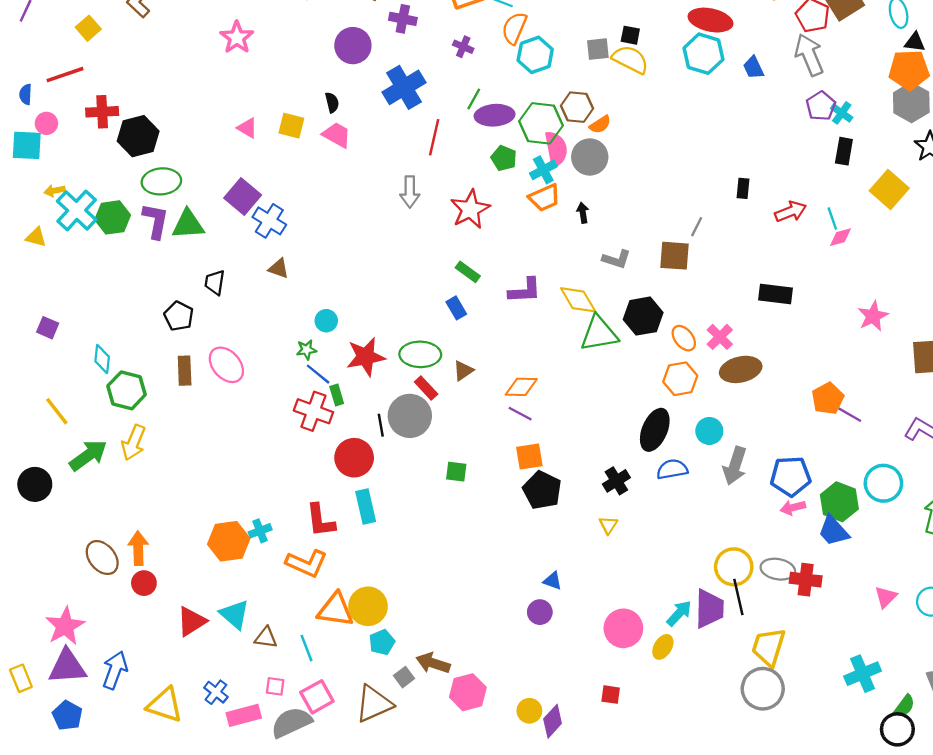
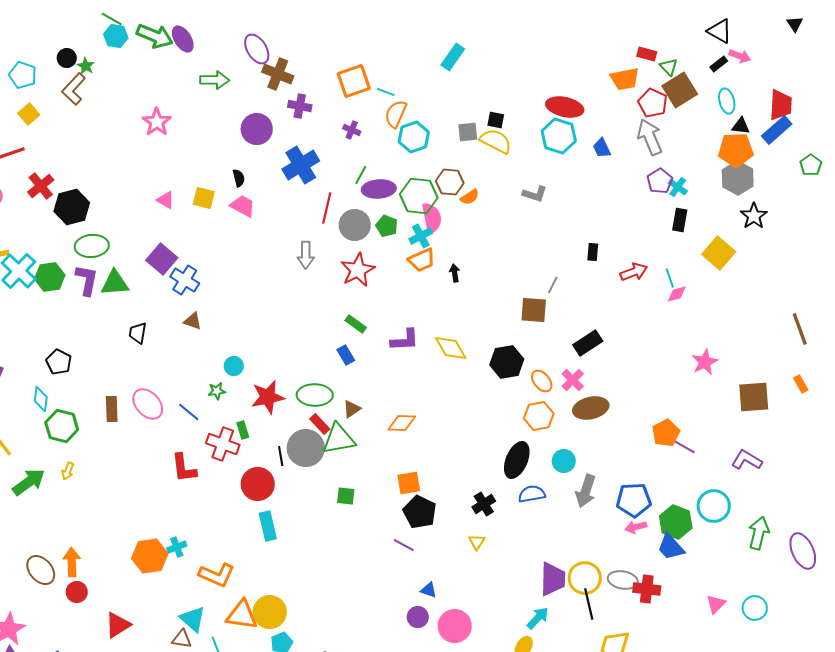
red cross: (102, 112) -> (41, 186), turned -36
gray circle: (590, 157) -> (355, 225), moved
gray L-shape: (616, 259) -> (535, 194), moved
black rectangle: (775, 294) -> (588, 343), moved, turned -40
black pentagon: (179, 316) -> (59, 362), moved
green triangle: (599, 333) -> (339, 439), moved
blue line: (318, 374) -> (189, 412), moved
purple line: (520, 414) -> (404, 545), moved
yellow arrow: (134, 443) -> (68, 471), size x0.6
red L-shape: (320, 520) -> (184, 468), moved
purple trapezoid: (709, 609) -> (553, 579), moved
cyan triangle: (235, 614) -> (193, 619), moved
pink circle: (623, 628) -> (455, 626), moved

